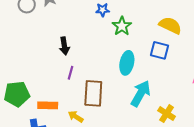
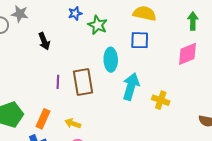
black arrow: (64, 46) -> (44, 41), moved
brown rectangle: (93, 93) -> (83, 82), moved
orange rectangle: (48, 105) -> (43, 119), turned -54

